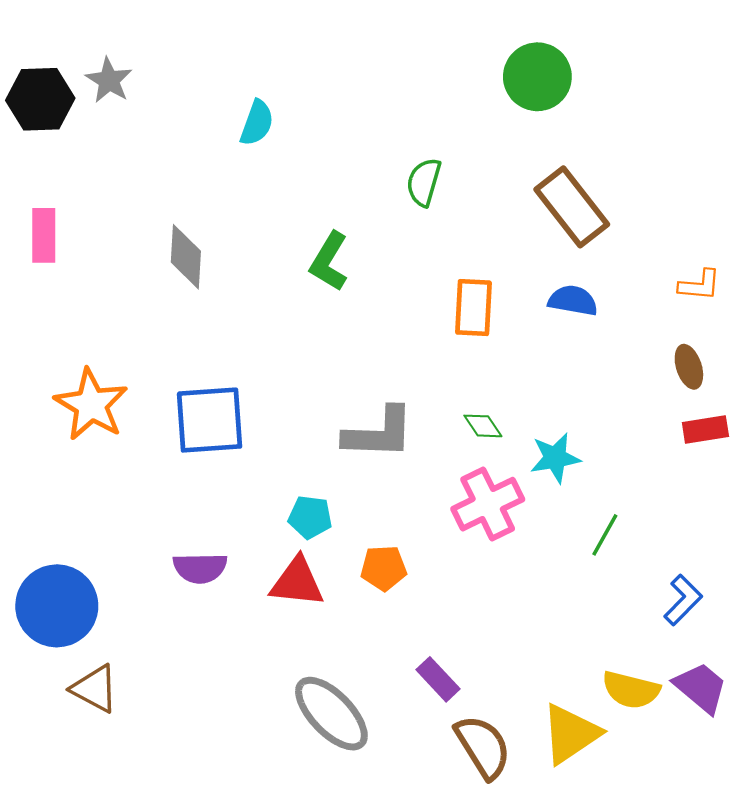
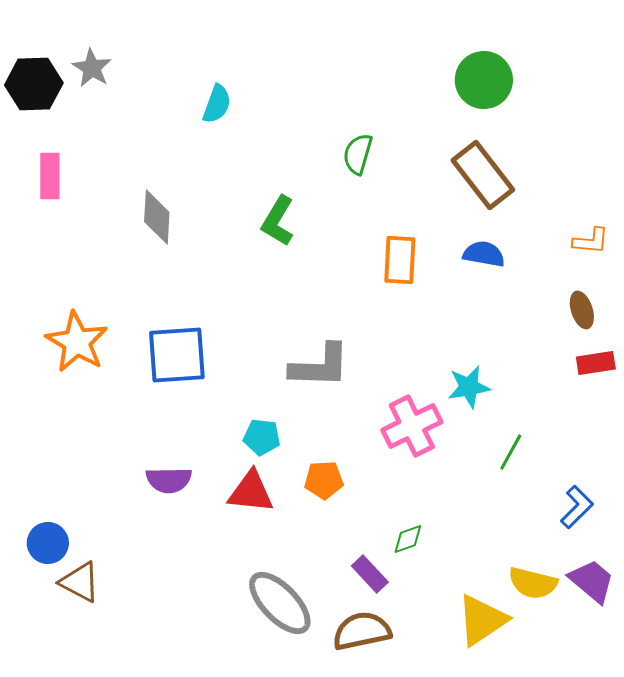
green circle: (537, 77) -> (484, 80), moved
pink rectangle: (44, 235) -> (50, 176), moved
green diamond: (483, 426) -> (408, 539), moved, turned -76
blue circle: (57, 606) -> (48, 543), moved, size x0.6
brown semicircle: (483, 747) -> (362, 631), moved, turned -70

